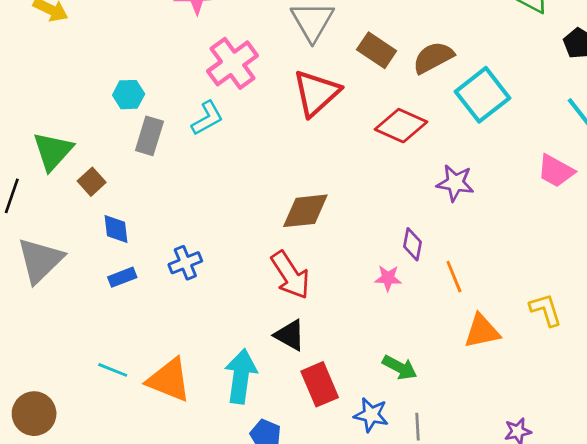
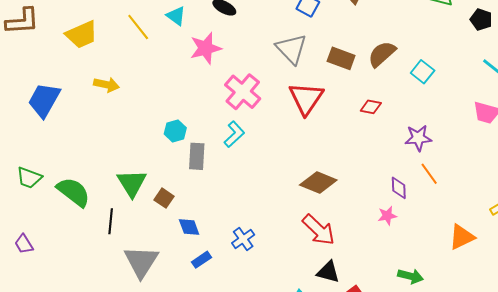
cyan square: (483, 95) -> (423, 72), size x0.6
red diamond: (401, 126) -> (371, 107), size x0.6
brown diamond: (305, 211) -> (318, 183), turned 42
orange line: (454, 277) -> (429, 174), moved

